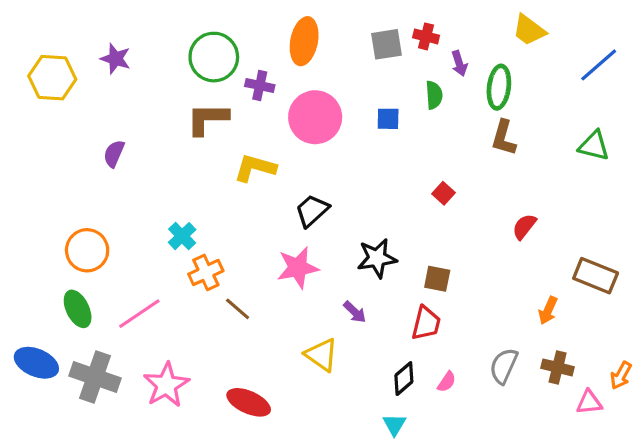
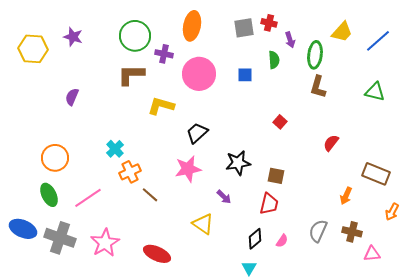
yellow trapezoid: (529, 30) -> (342, 32), moved, turned -85
orange arrow: (621, 375) -> (392, 212), moved

